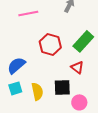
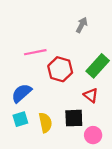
pink line: (28, 13) -> (35, 52), moved

